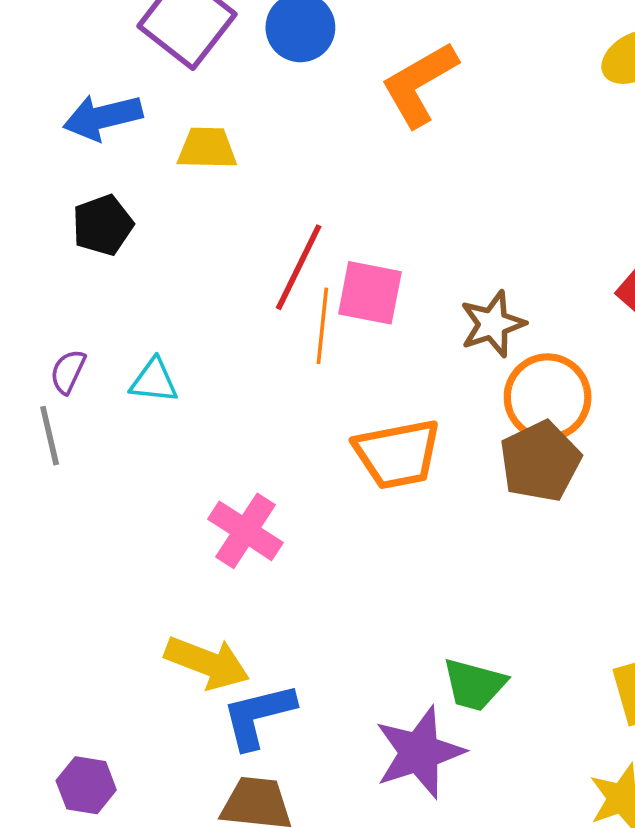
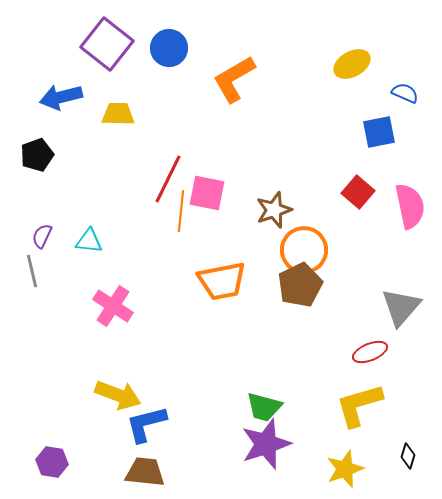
black pentagon: (103, 225) -> (37, 155), moved
pink cross: (245, 531) -> (113, 306), moved
purple star: (419, 752) -> (266, 444), moved

